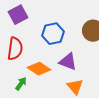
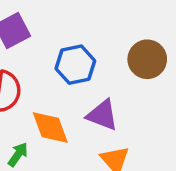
orange diamond: (39, 69) -> (50, 128), turned 35

